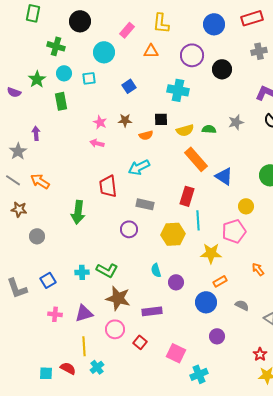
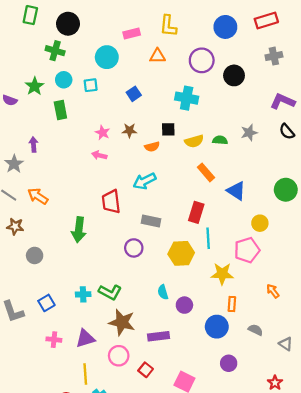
black circle: (80, 21) -> (68, 24), moved
pink rectangle: (127, 30) -> (132, 33), turned 35
orange rectangle: (196, 159) -> (206, 172), size x0.7
orange rectangle: (220, 281) -> (232, 304), turned -56

